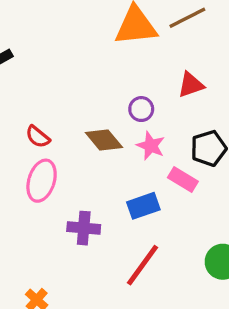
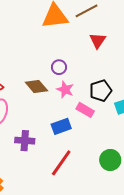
red triangle: (191, 85) -> (98, 41), moved, turned -36

